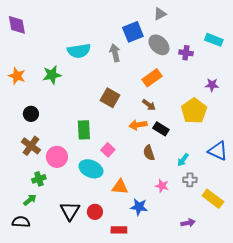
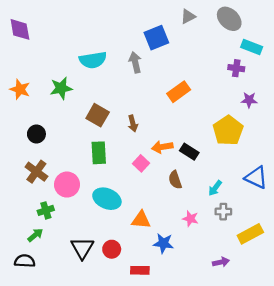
gray ellipse: (159, 45) -> (229, 19), moved
purple cross: (186, 53) -> (236, 68), moved
brown square: (110, 98) -> (98, 115), moved
brown arrow: (149, 105) -> (133, 123), moved, turned 40
pink square: (108, 150) -> (141, 163), moved
yellow rectangle: (213, 199) -> (250, 234), turned -65

